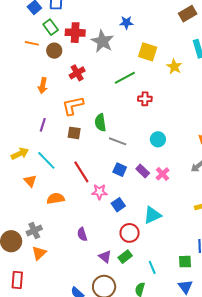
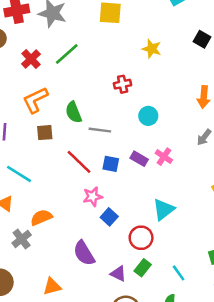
yellow star: (174, 67) -> (152, 49), moved
green line: (125, 78) -> (67, 54), moved
red cross: (145, 99) -> (123, 84), moved
red line: (81, 172) -> (79, 162), moved
blue square: (118, 205) -> (109, 217), moved
gray cross: (34, 230) -> (22, 239), moved
purple semicircle: (82, 234) -> (84, 253), size x1.5
orange triangle: (39, 253) -> (52, 286), moved, turned 42

